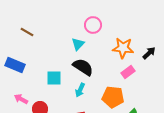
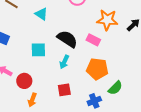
cyan triangle: (78, 44) -> (41, 14), moved, turned -40
pink rectangle: (128, 72) -> (93, 40), moved, turned 64

